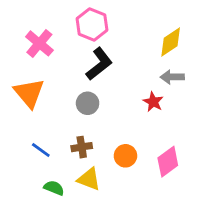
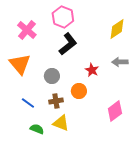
gray arrow: (172, 77) -> (120, 62), moved
red star: (153, 102) -> (92, 70), moved
gray circle: (88, 103) -> (52, 76), moved
orange circle: (125, 156) -> (79, 91), moved

